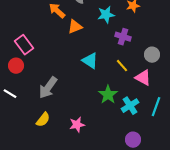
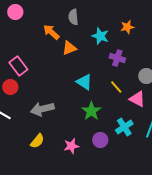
cyan star: (106, 15) -> (100, 36), turned 30
gray arrow: (48, 88) -> (42, 109), turned 40
green star: (108, 95) -> (91, 111), moved
purple circle: (133, 140) -> (100, 140), moved

